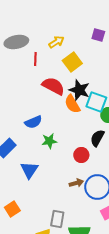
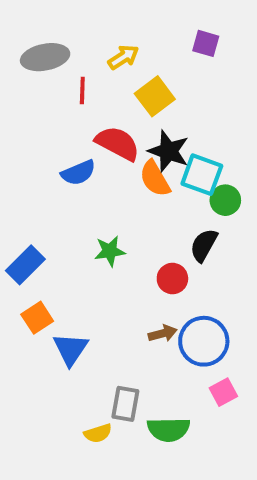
blue semicircle: (33, 122) -> (78, 173), moved
blue triangle: (29, 170) -> (71, 349), moved
orange square: (12, 209) -> (37, 318), moved

